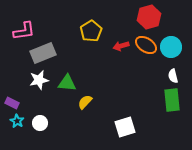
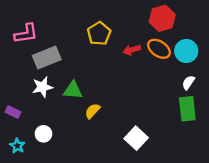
white semicircle: (173, 76) -> (188, 83), turned 48
cyan star: (17, 121) -> (17, 146), moved
white square: (125, 127) -> (136, 138), turned -30

